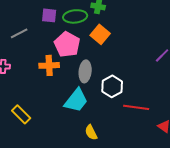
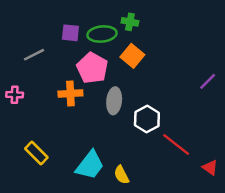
cyan trapezoid: (76, 100) -> (90, 165), moved
red line: (136, 107) -> (176, 145), turned 30

